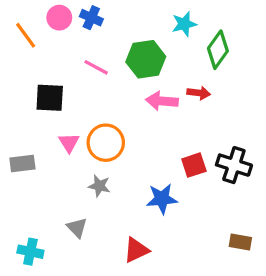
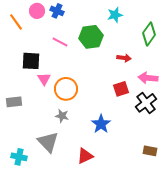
green diamond: (218, 50) -> (149, 34), moved
pink arrow: (162, 101) -> (148, 78), moved
pink triangle: (69, 143) -> (44, 79), moved
red square: (194, 165) -> (121, 89), moved
black cross: (234, 165) -> (146, 103), turned 35
blue star: (162, 199) -> (101, 124), turned -30
gray triangle: (77, 228) -> (48, 142), size x1.6

